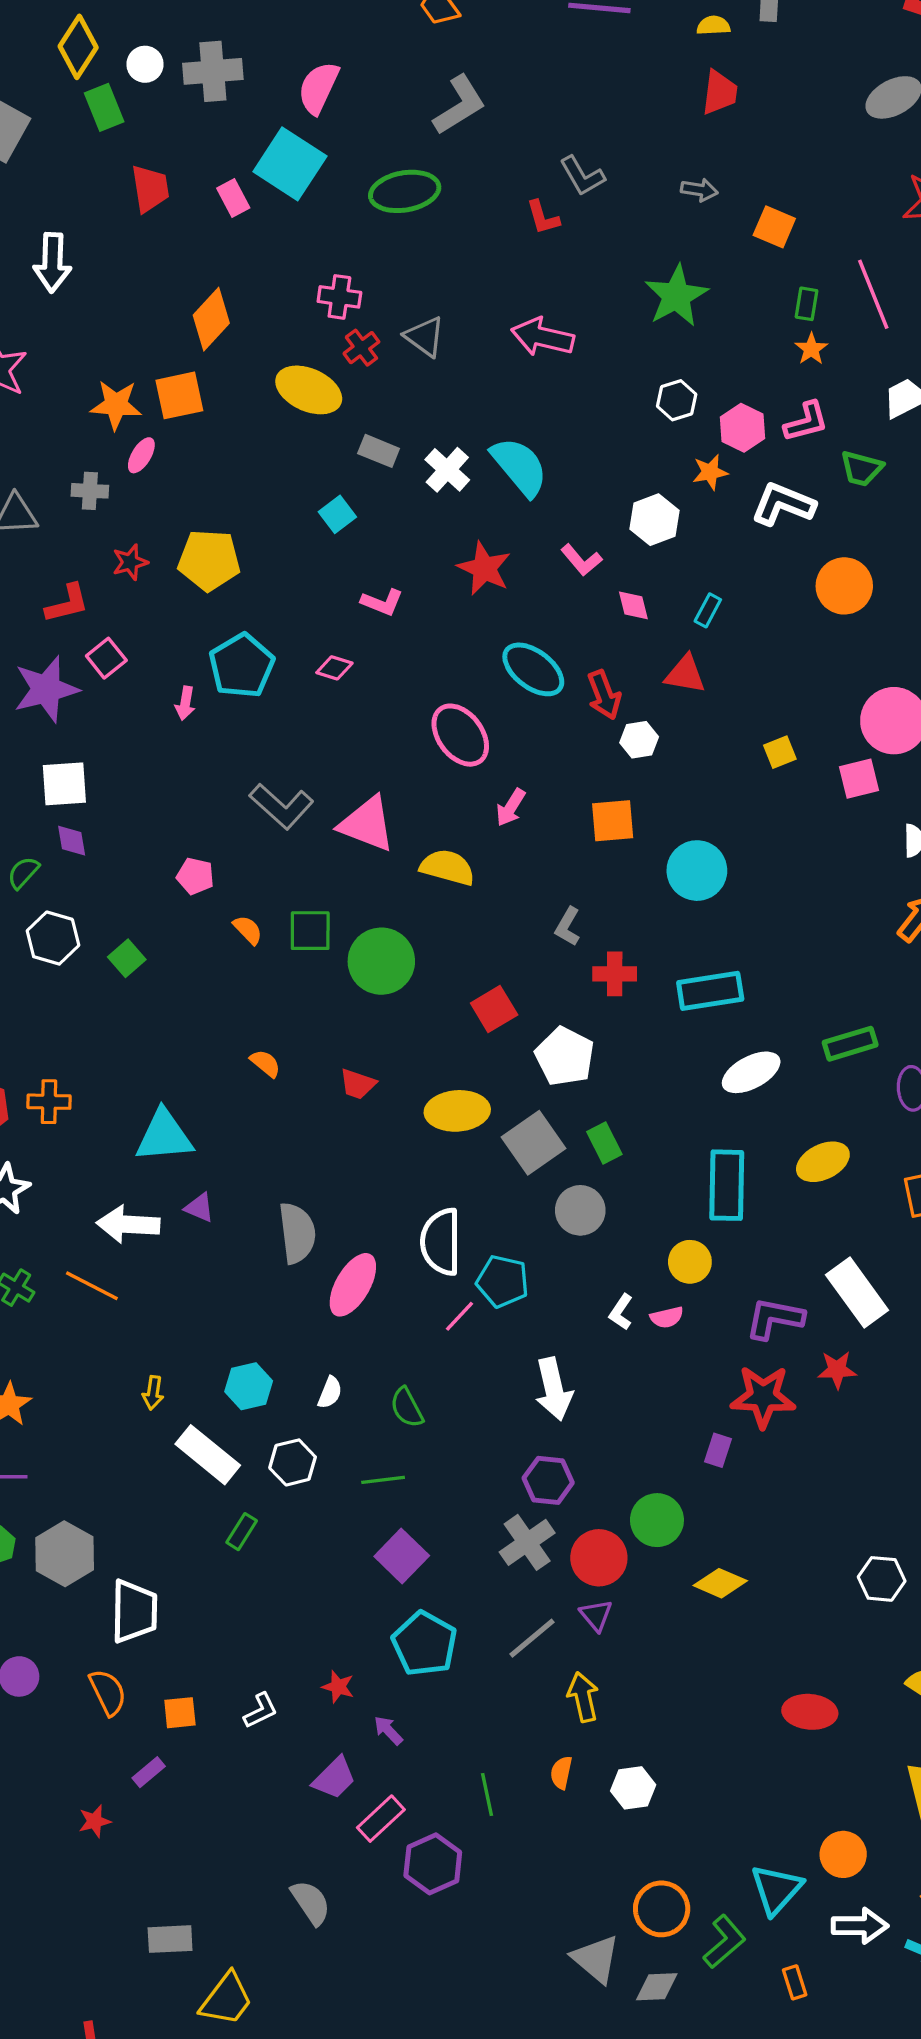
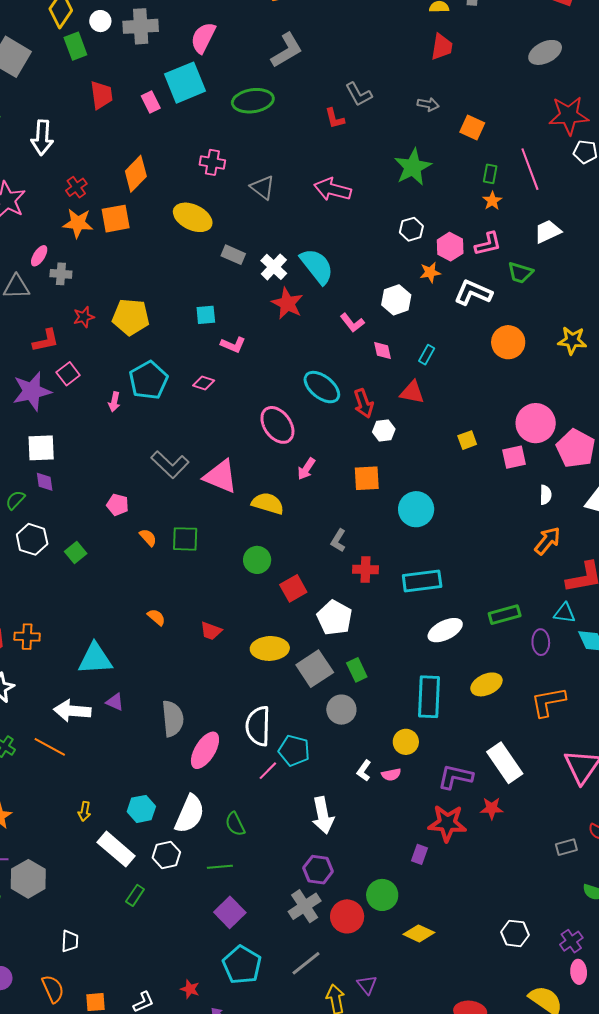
cyan square: (290, 164) -> (185, 83), turned 33
red cross: (361, 348) -> (76, 187), moved
pink ellipse: (141, 455) -> (39, 256), moved
cyan square: (337, 514) -> (206, 315), moved, turned 30
red star: (484, 568) -> (287, 303), moved
green circle: (381, 961) -> (257, 560), moved, size x0.7
white semicircle: (330, 1392) -> (190, 814), size x2.0
gray hexagon: (65, 1554) -> (28, 879), moved
white trapezoid: (134, 1611) -> (70, 941), size x0.6
purple triangle: (596, 1615) -> (367, 985), moved

